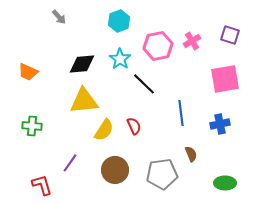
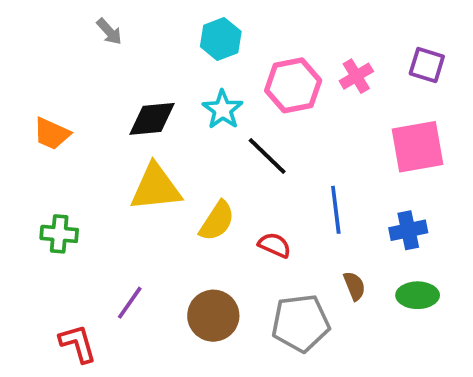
red semicircle: (134, 126) -> (275, 245), moved, turned -42
yellow semicircle: (104, 130) -> (217, 221), moved
green ellipse: (225, 183) -> (418, 295), moved

